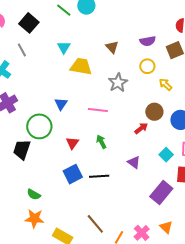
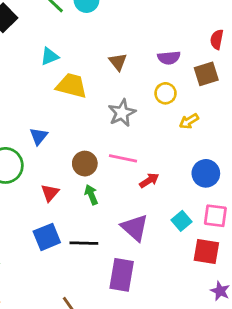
cyan triangle: (64, 47) -> (49, 56), turned 32
yellow arrow: (165, 84) -> (189, 121), turned -80
pink line: (98, 110) -> (123, 158), moved
brown circle: (154, 112) -> (85, 164), moved
purple triangle: (134, 162) -> (135, 228), size x1.5
purple rectangle: (161, 192) -> (122, 275), moved, turned -35

